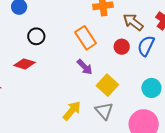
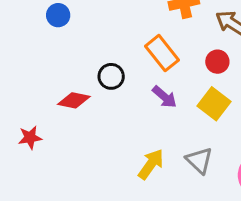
black circle: (36, 36) -> (111, 76), moved
yellow square: (107, 85) -> (214, 104), moved

